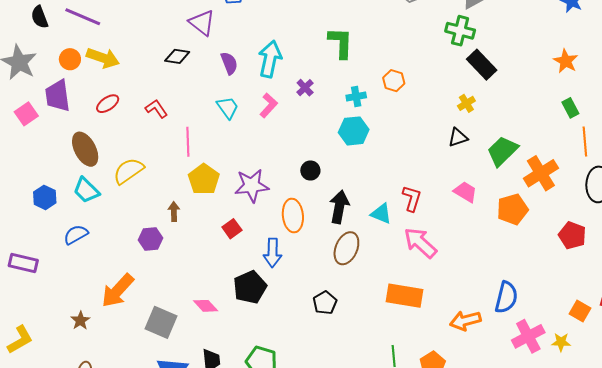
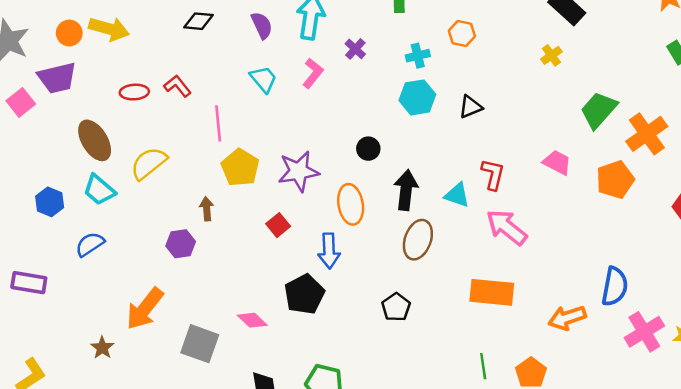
purple trapezoid: (58, 96) -> (57, 78), turned -92
red ellipse: (108, 104) -> (134, 92), moved, turned 35
black triangle: (458, 137) -> (471, 107), moved

